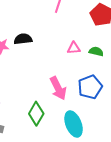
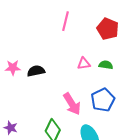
black semicircle: (23, 39) -> (36, 71), moved

